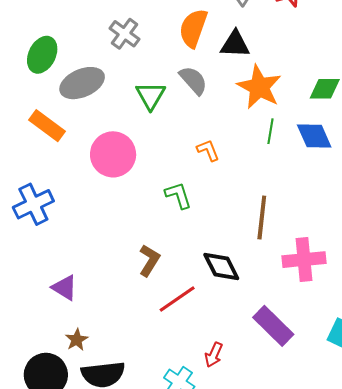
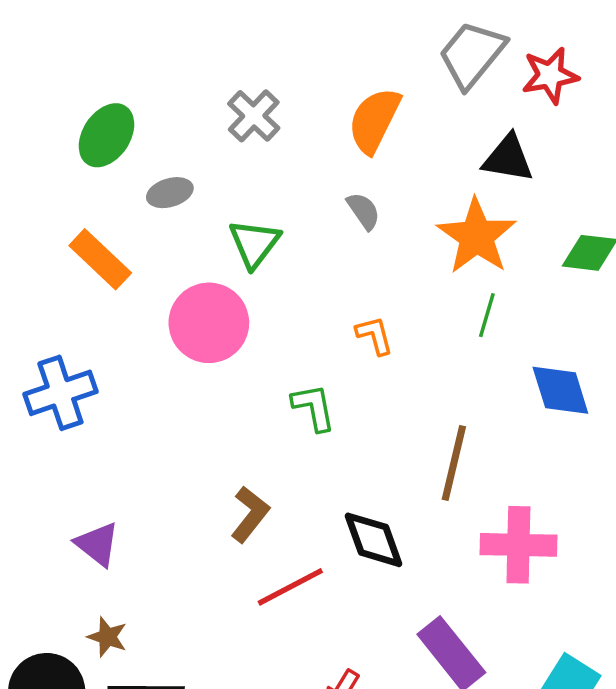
black triangle: (235, 44) -> (508, 158), moved
gray semicircle: (193, 80) -> (363, 211), size x0.7
gray ellipse: (82, 83) -> (170, 193), size x0.6
green triangle: (151, 96) -> (254, 243), moved
blue diamond: (314, 136) -> (560, 390), moved
brown star: (77, 340) -> (107, 637), turned -30

